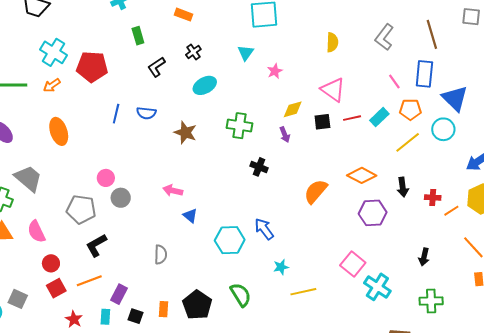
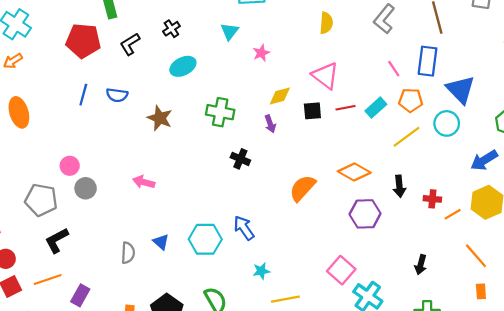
red pentagon: (92, 67) -> (83, 41), moved
blue triangle: (190, 216) -> (161, 242), moved

